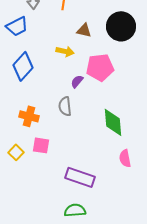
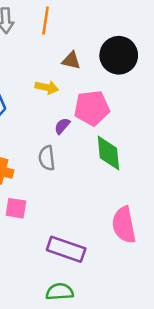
green diamond: (113, 122) -> (108, 153), moved
pink semicircle: (125, 158) -> (124, 225), size x1.6

